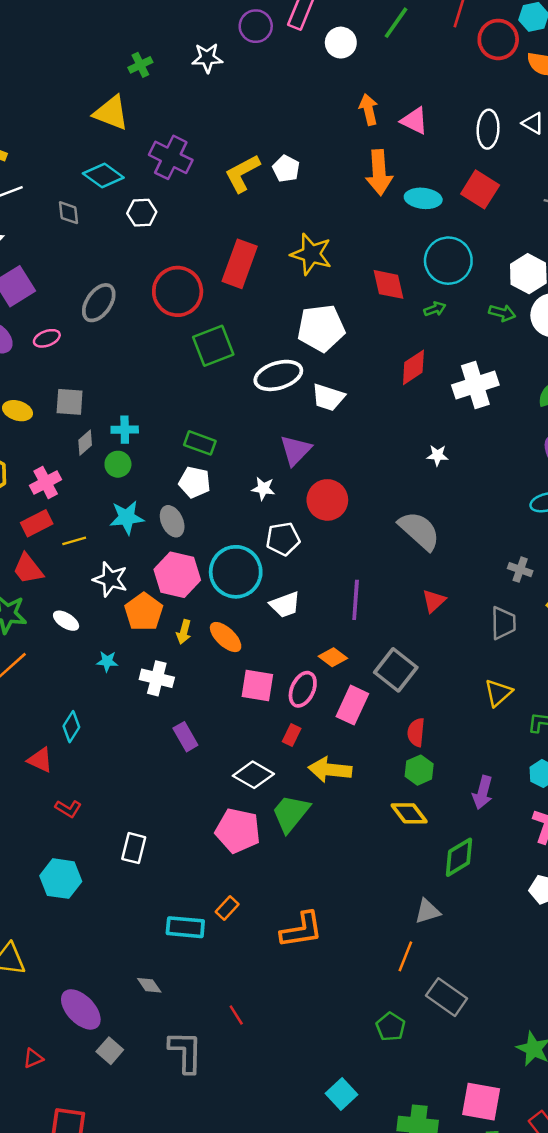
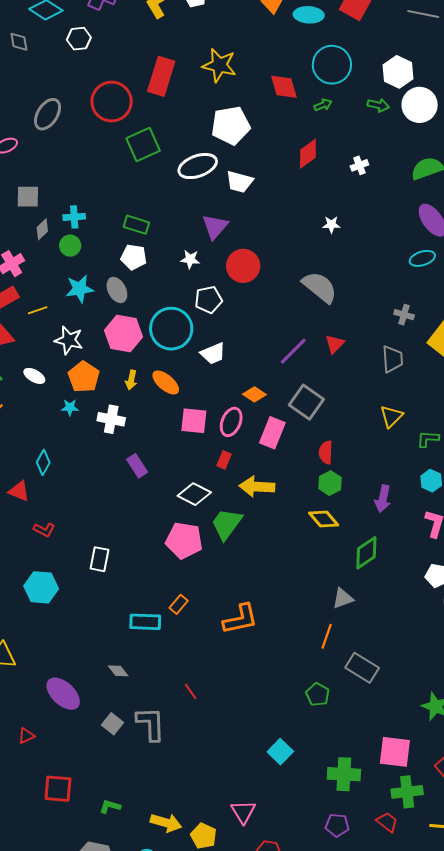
white cross: (475, 385) -> (359, 165), size x0.5
purple line: (356, 600) -> (293, 351), moved, turned 44
orange pentagon: (144, 612) -> (84, 377), moved
gray square: (110, 1051) -> (113, 724), moved

